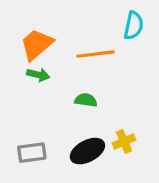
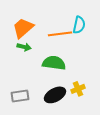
cyan semicircle: (134, 25) -> (79, 25), moved
green semicircle: (86, 100) -> (54, 63), size x1.6

